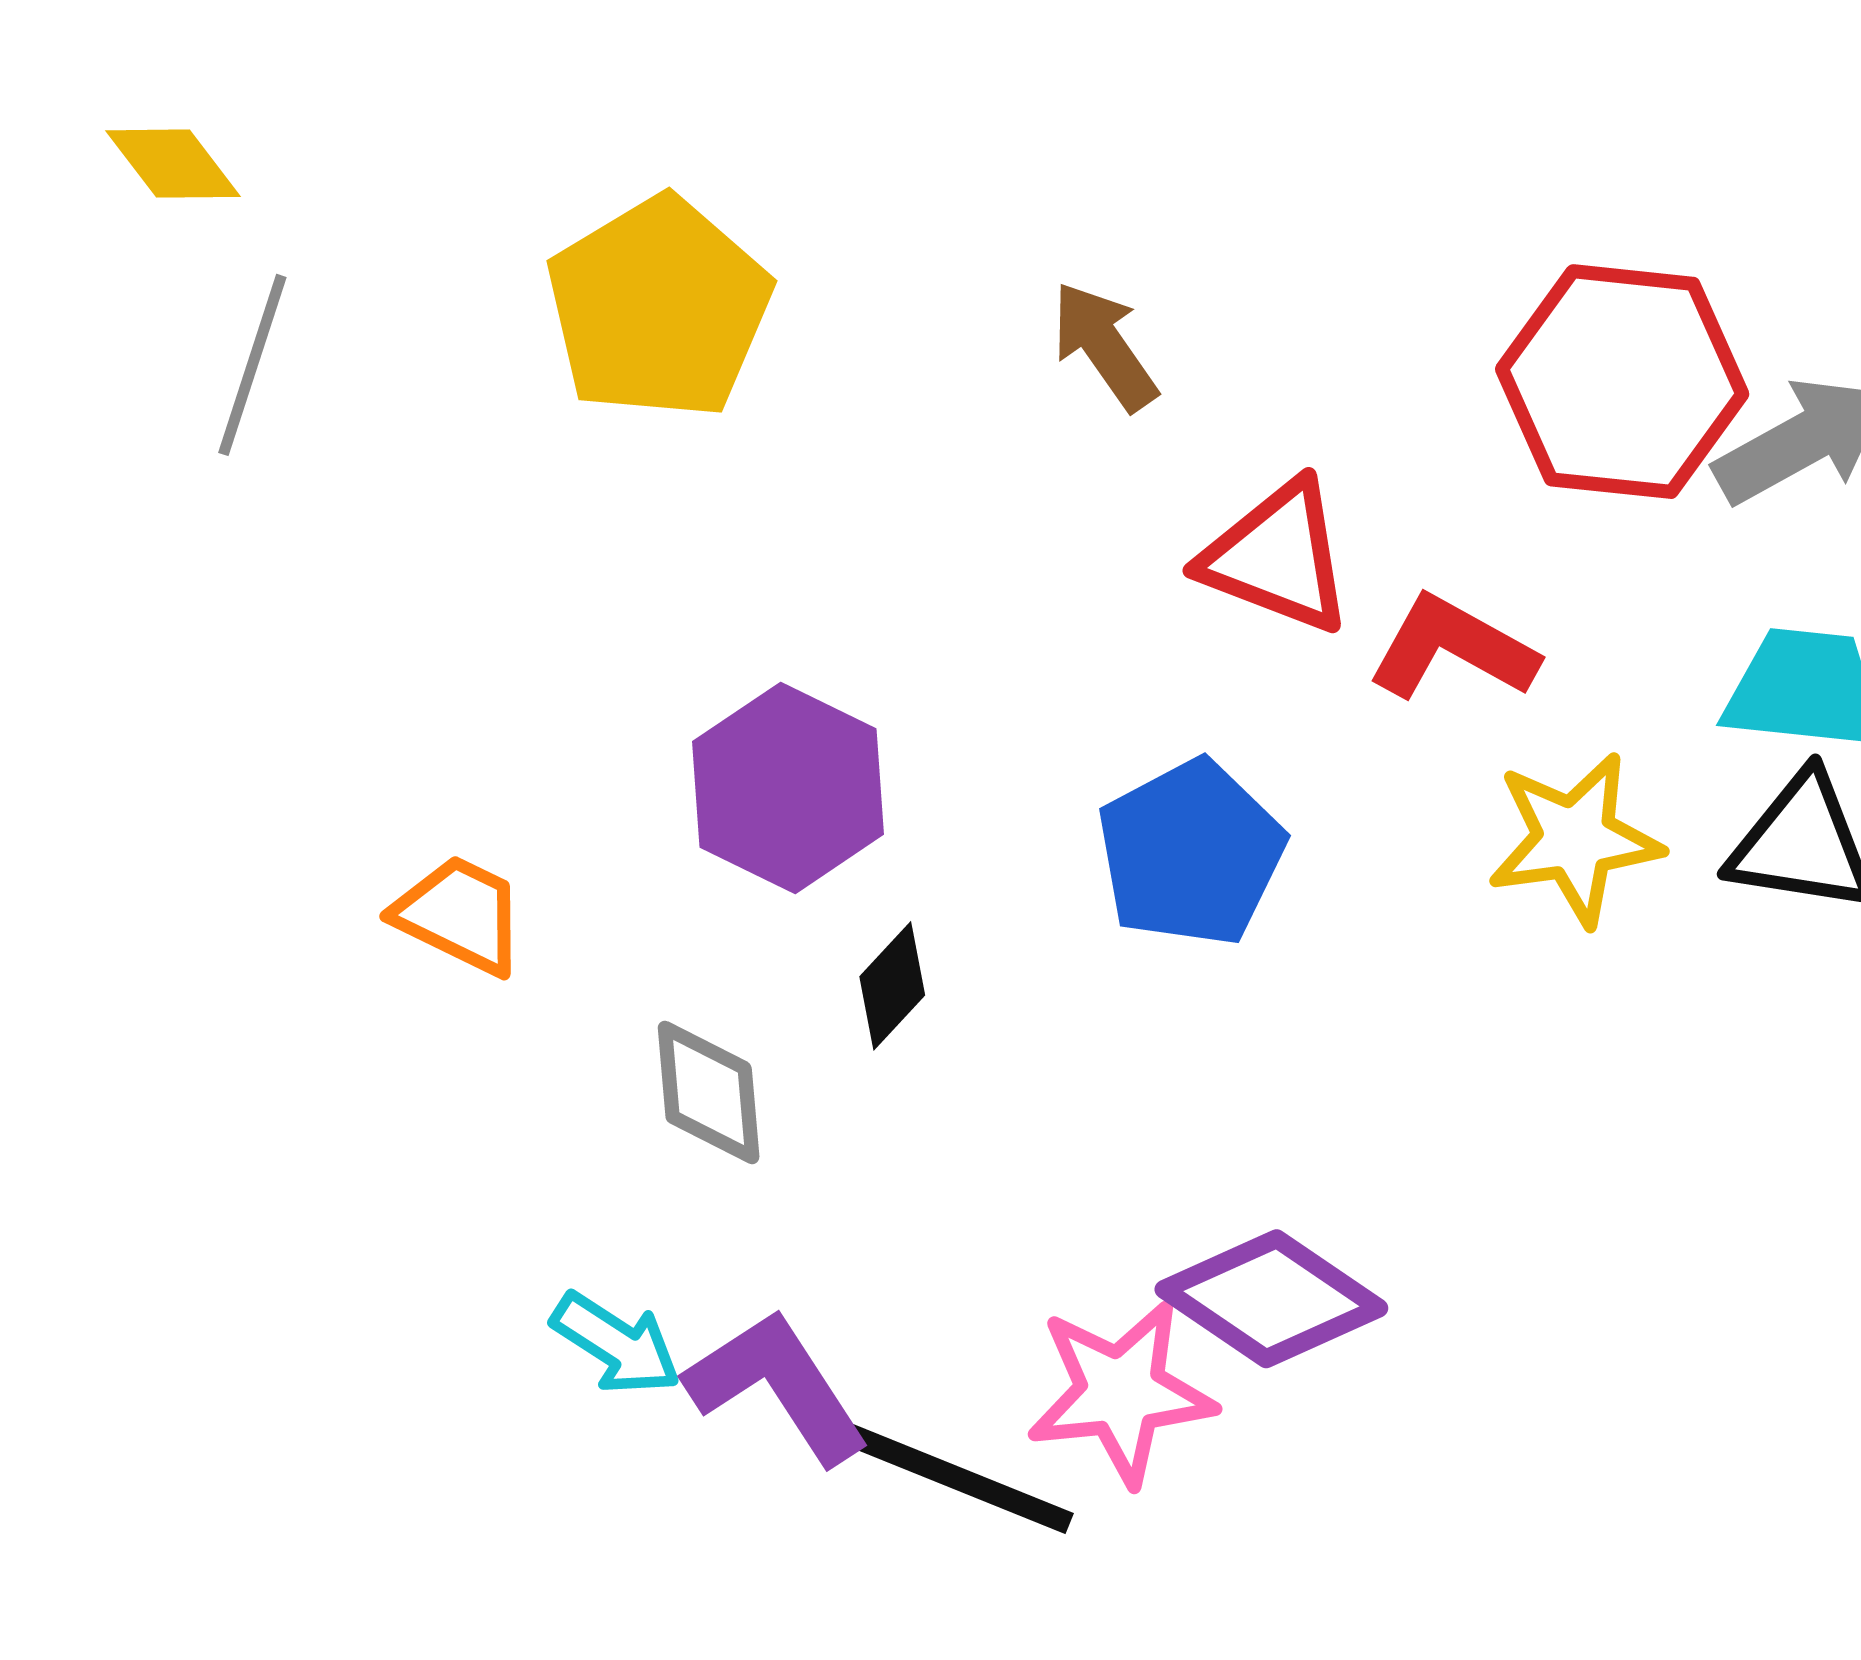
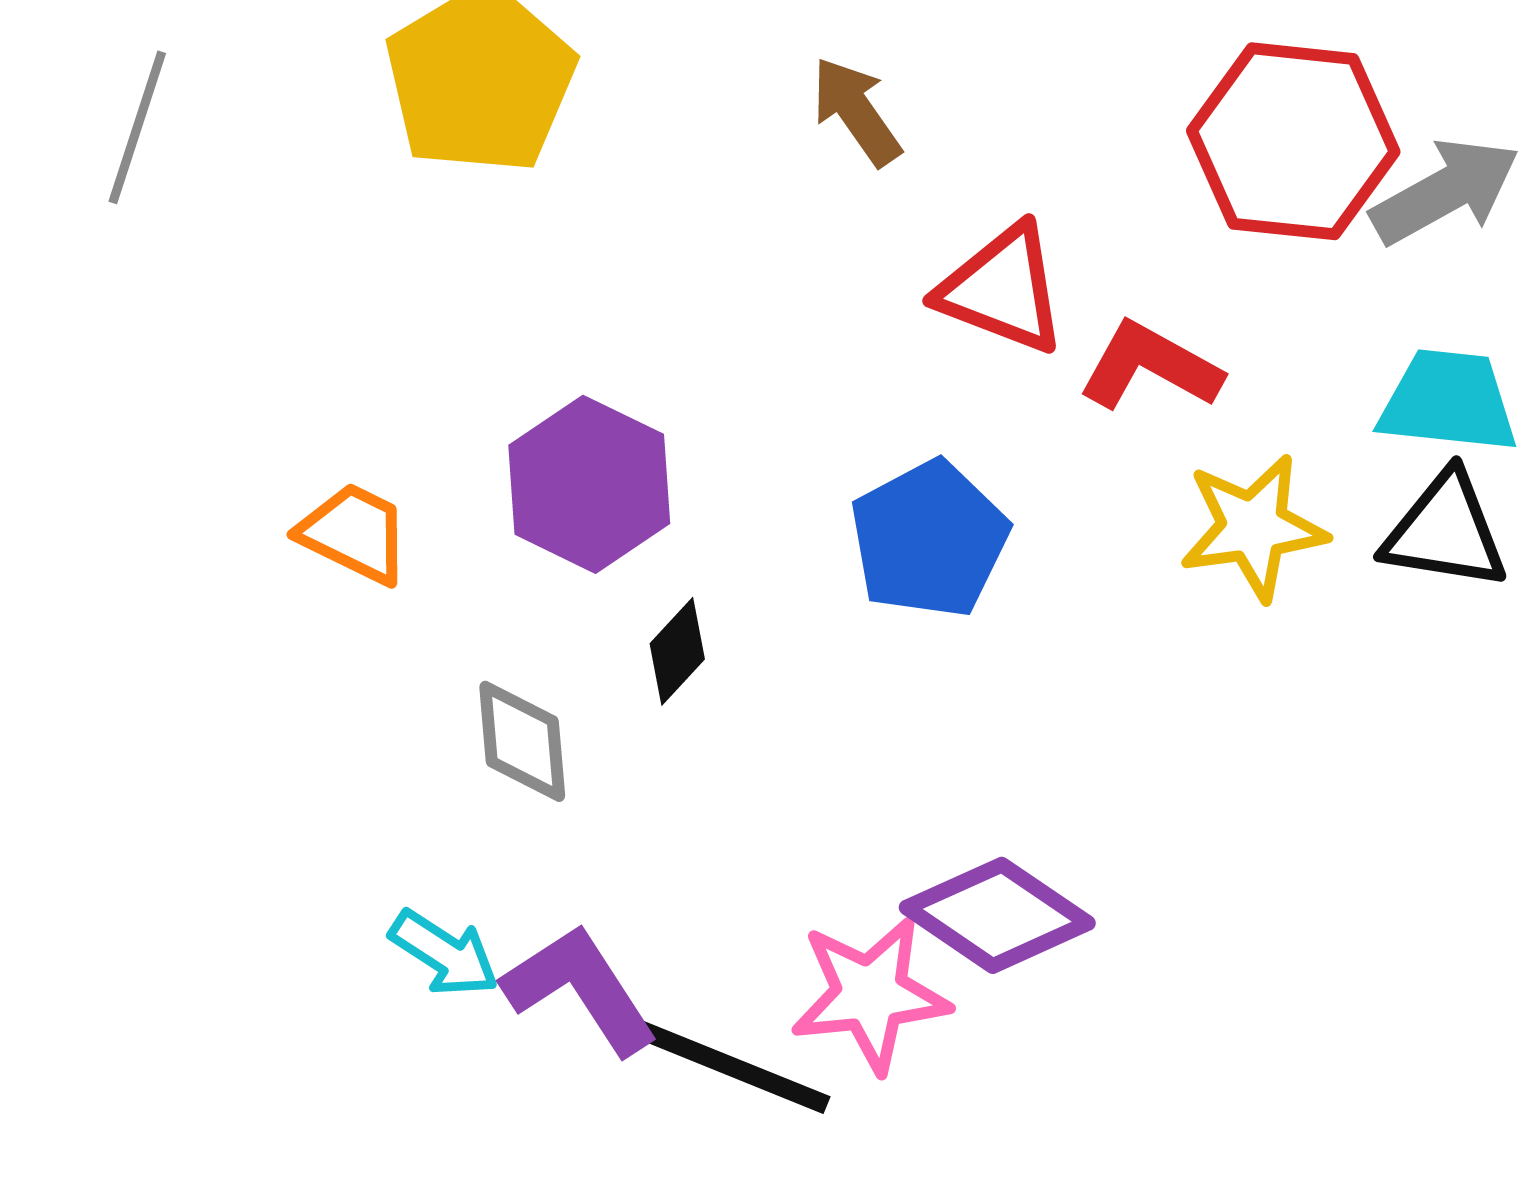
orange trapezoid: (460, 915) -> (354, 533), moved

